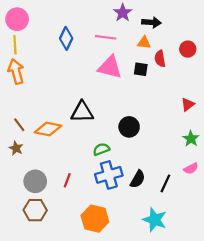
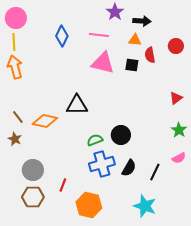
black circle: (129, 127) -> (121, 135), moved
red line: (67, 180) -> (63, 185), moved

